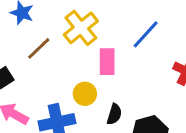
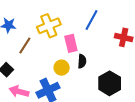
yellow cross: (81, 28) -> (49, 26), turned 30
black semicircle: (114, 114) -> (82, 61), moved

